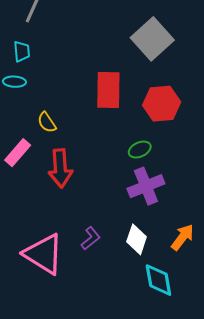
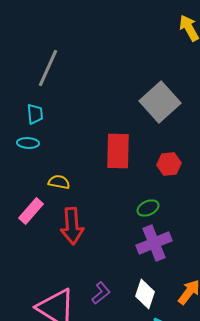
red hexagon: (162, 104) -> (169, 164), size x0.7
yellow semicircle: (47, 122) -> (59, 182), turned 135

